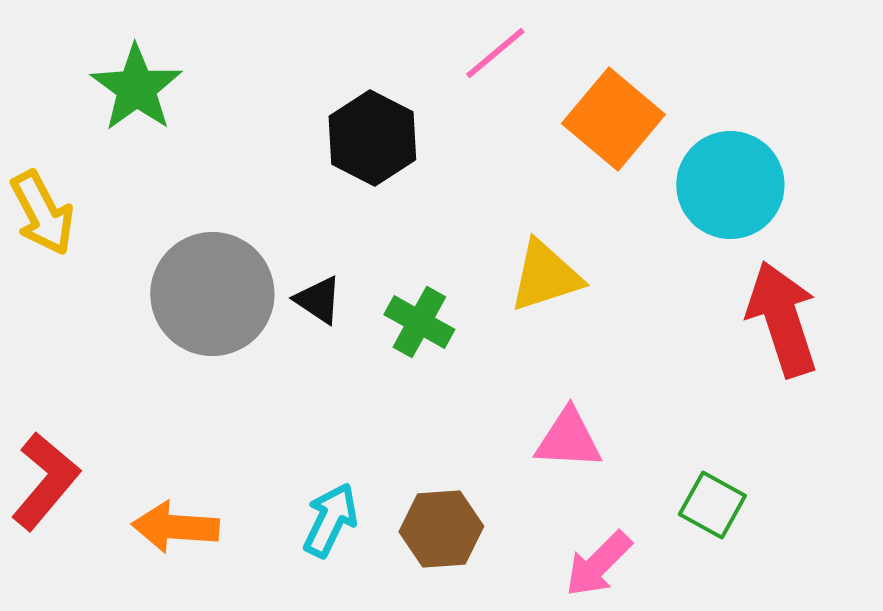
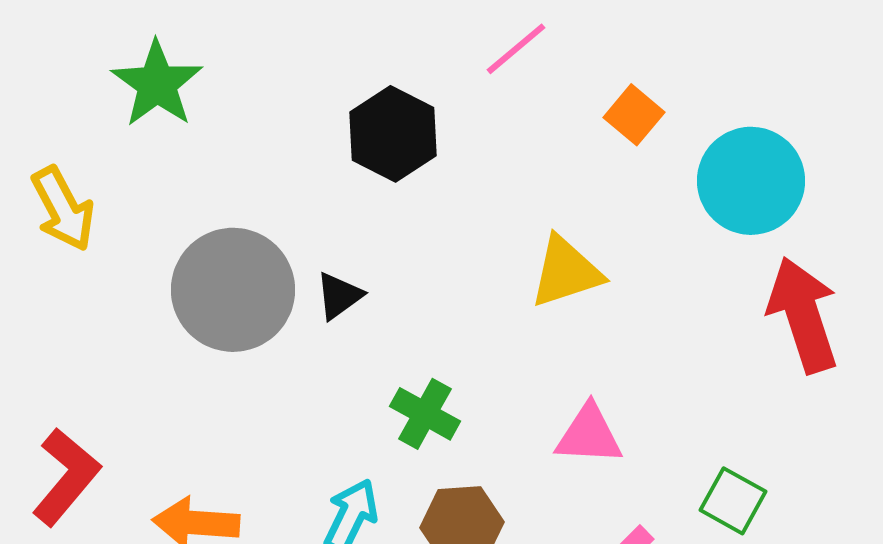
orange square: (613, 119) -> (634, 115), size x0.6
black triangle: (318, 300) -> (339, 296), turned 50
green cross: (419, 322) -> (425, 414), moved

